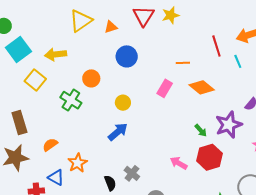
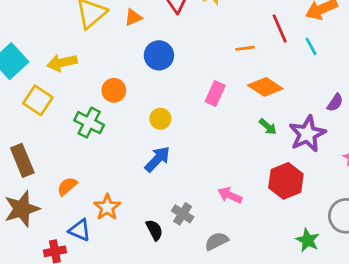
orange line: (183, 63) -> (245, 48), moved
green arrow: (201, 130) -> (268, 127), moved
pink arrow: (179, 163) -> (230, 195), moved

